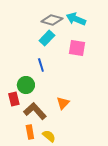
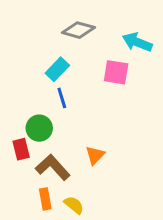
cyan arrow: (76, 19) -> (137, 42), moved
cyan rectangle: (47, 38) -> (57, 69), moved

